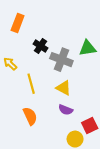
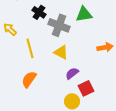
purple semicircle: (66, 110) -> (72, 73), moved, turned 120
orange semicircle: (30, 116) -> (29, 79), turned -120

